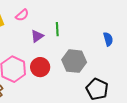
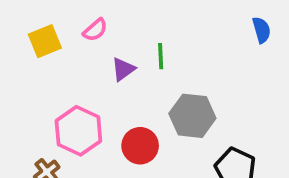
blue semicircle: (108, 39) -> (262, 30), moved
red circle: (40, 67) -> (140, 146), moved

